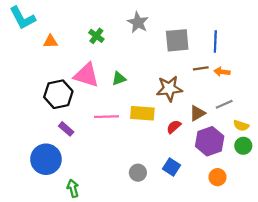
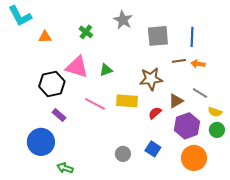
gray line: (224, 104) -> (200, 93), turned 56
pink line: (107, 117) -> (95, 104), turned 30
orange circle: (218, 177) -> (194, 158), size x1.6
green arrow: (73, 188) -> (65, 168), turned -56

